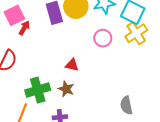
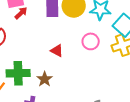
red triangle: (72, 65) -> (57, 51), moved

